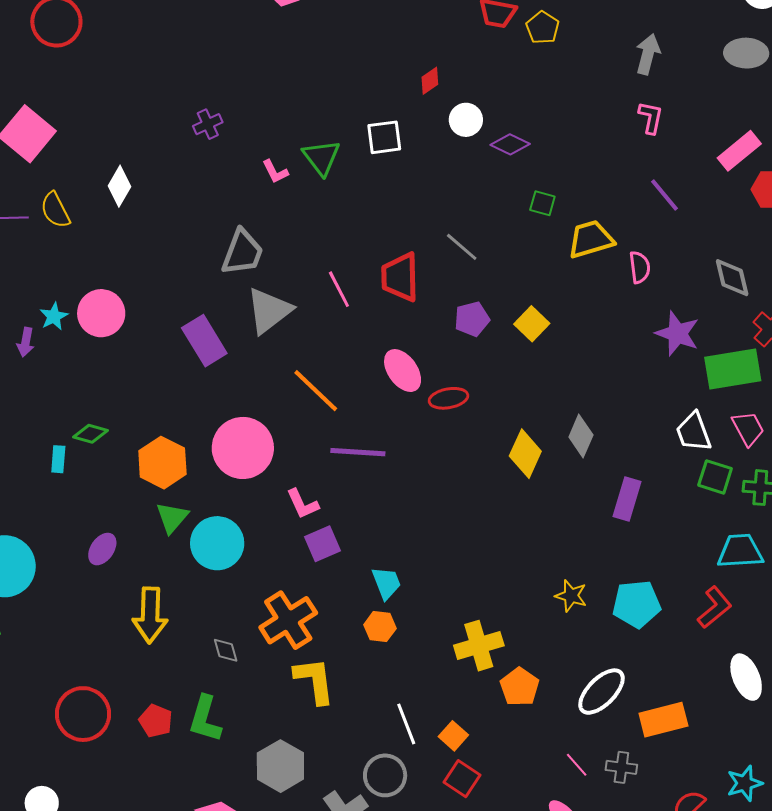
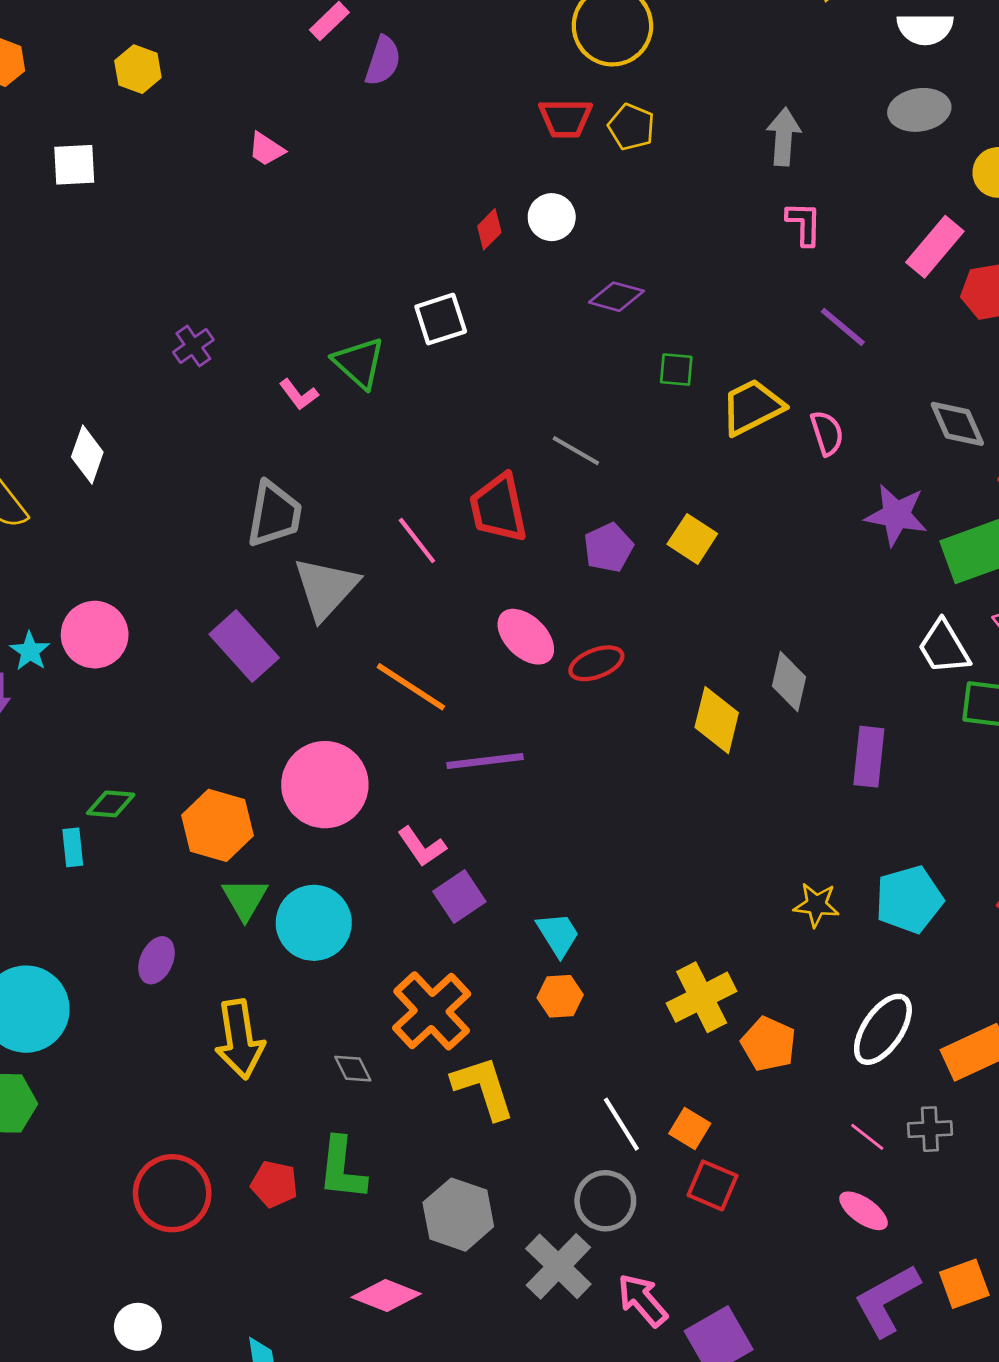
white circle: (466, 120) -> (552, 217), moved

